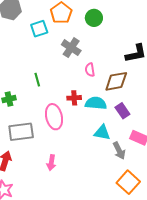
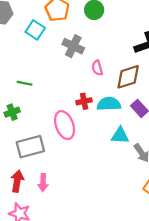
cyan square: (39, 29) -> (35, 30), turned -30
green line: (37, 80) -> (25, 83), moved, turned -56
pink arrow: (51, 163) -> (43, 183), moved

